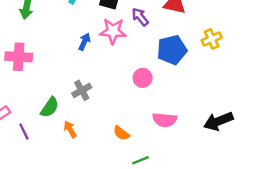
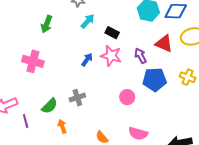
purple arrow: (140, 17) -> (141, 56), moved
yellow cross: (212, 39) -> (188, 77), turned 35

